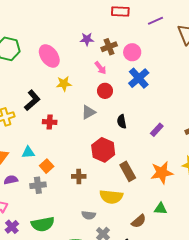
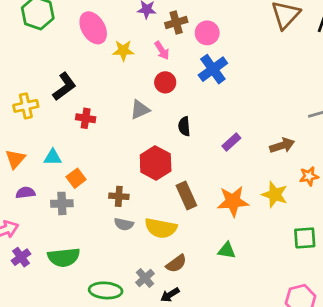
yellow star: (64, 84) -> (123, 51), moved
gray semicircle: (89, 215) -> (124, 224), moved
brown semicircle: (139, 221) -> (176, 264), moved

